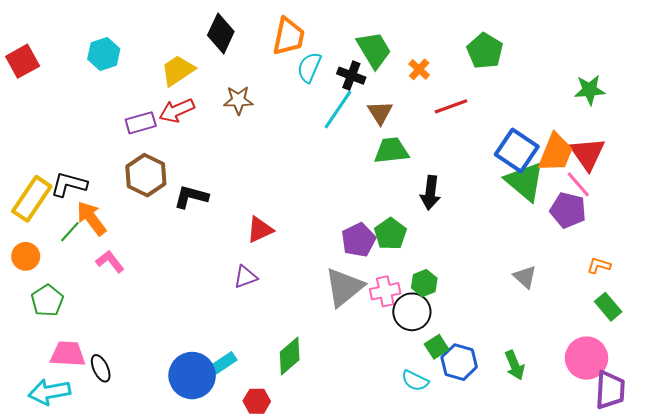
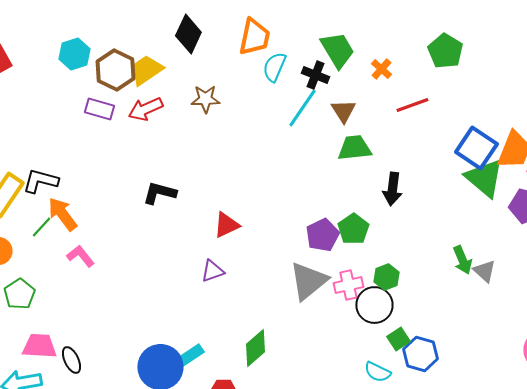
purple rectangle: (141, 123) -> (99, 109), moved, turned 32
brown hexagon: (146, 175) -> (115, 70), moved
green arrow: (515, 365) -> (462, 260), moved

